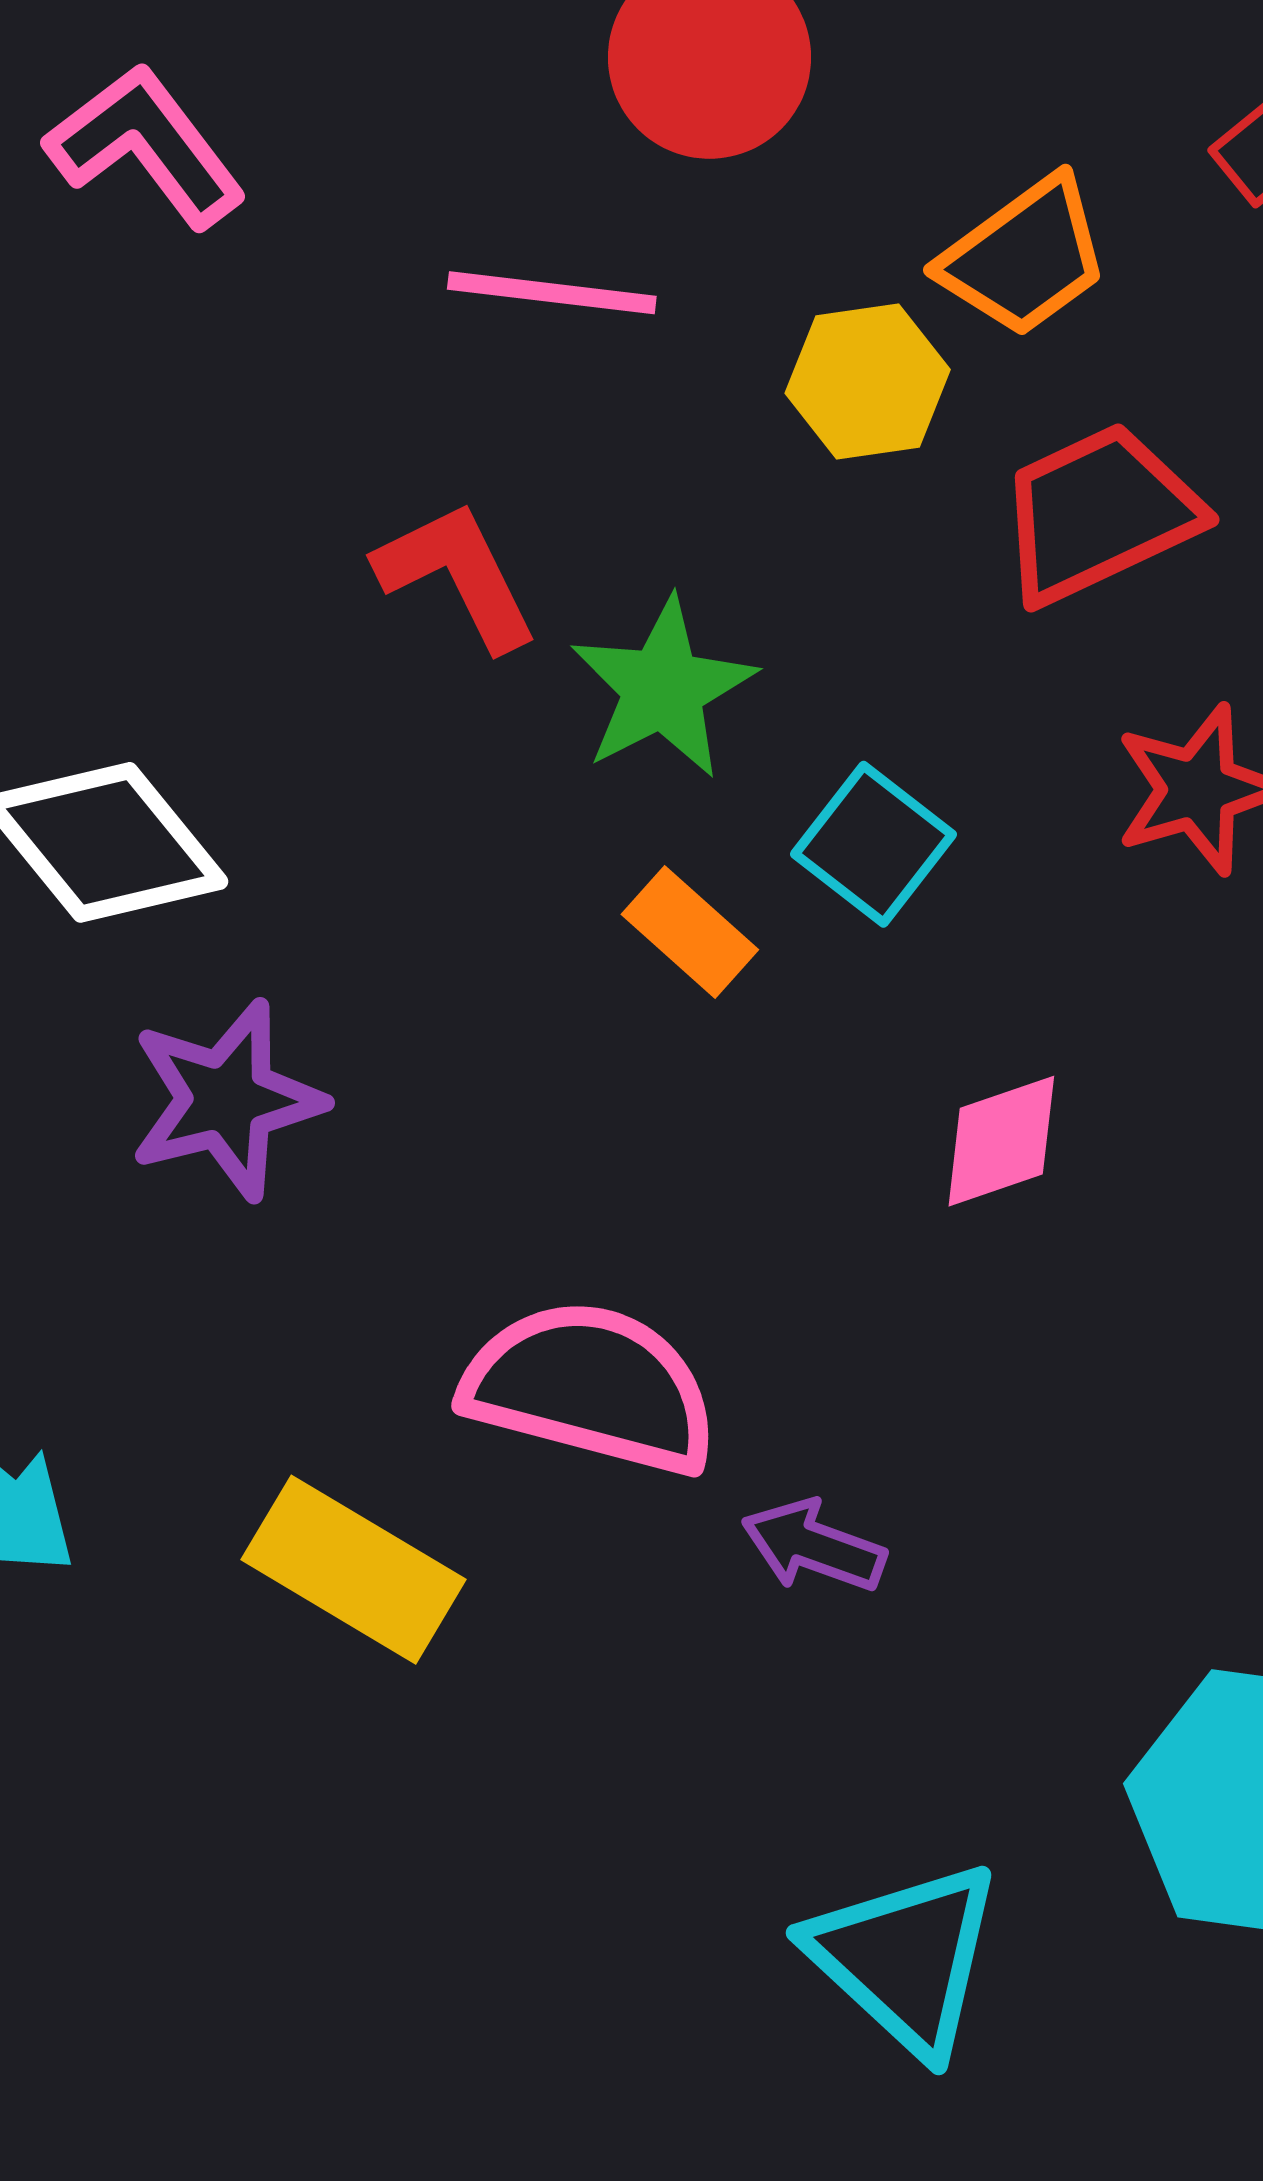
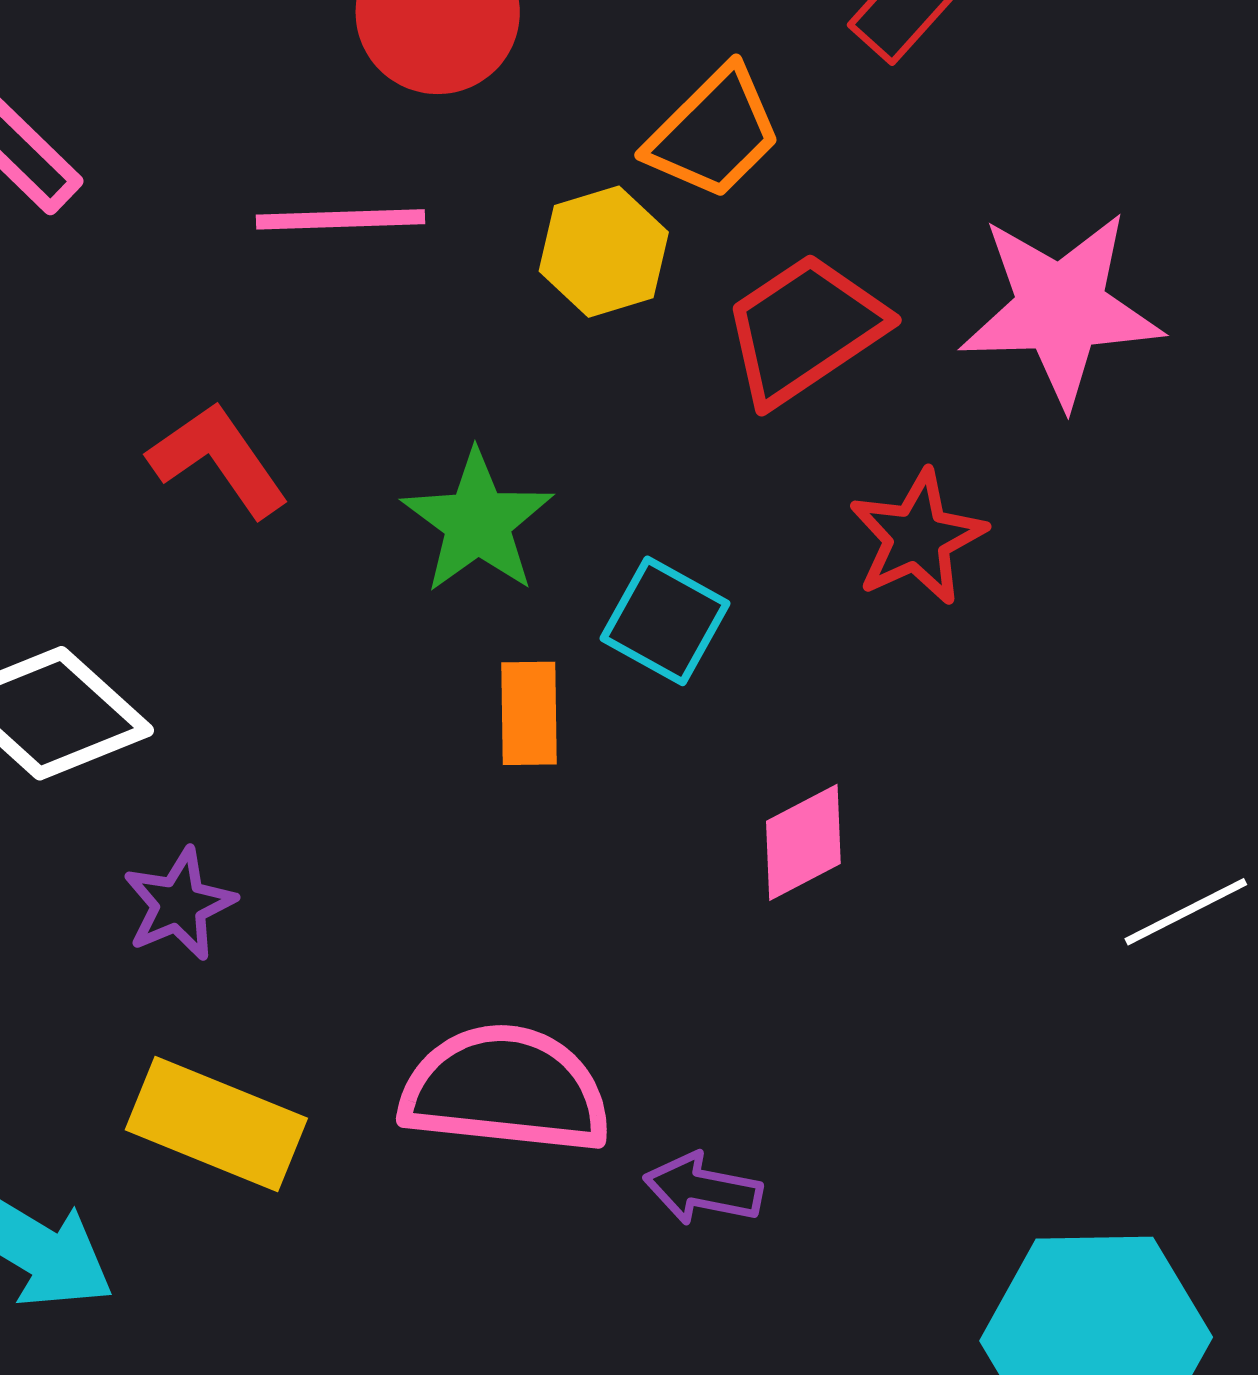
red L-shape: (457, 575) -> (218, 460), moved
orange rectangle: (690, 932) -> (529, 713), turned 56
purple star: (226, 1100) -> (179, 904), size x0.7
yellow rectangle: (353, 1570) -> (216, 1124), moved

